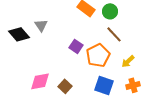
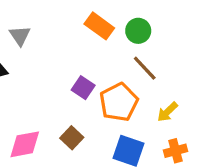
gray triangle: (41, 25) -> (20, 36), moved
brown square: (65, 86) -> (72, 138), moved

